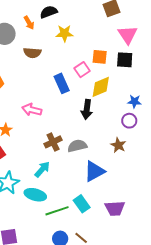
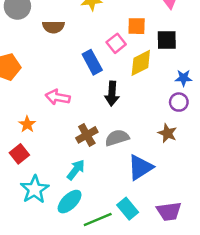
black square: (125, 60) -> (167, 40), moved
black arrow: (87, 109) -> (112, 94), moved
cyan ellipse: (35, 195) -> (70, 202), turned -55

